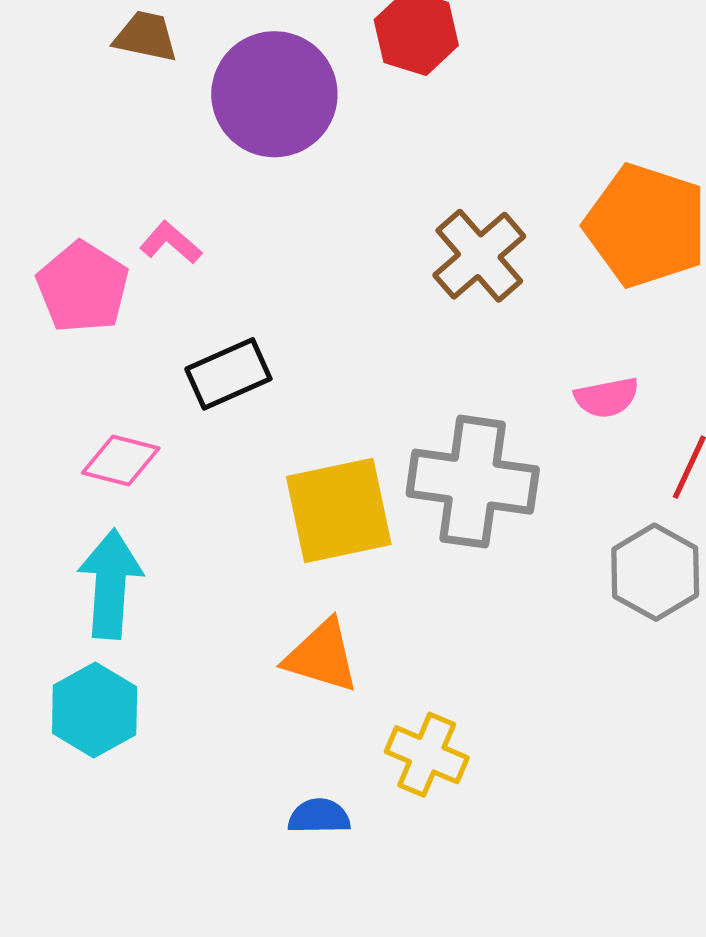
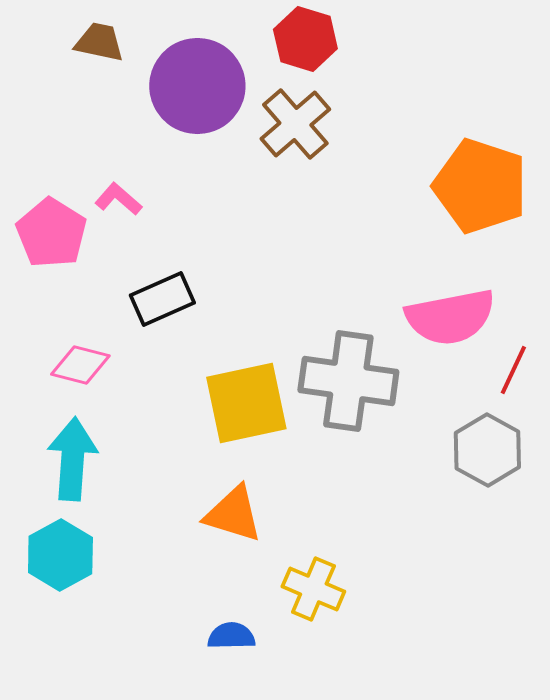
brown cross: (479, 256) -> (295, 124), moved
pink semicircle: (607, 398) -> (450, 317), size x1.8

